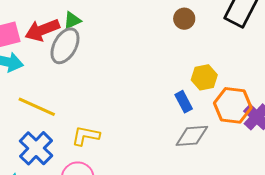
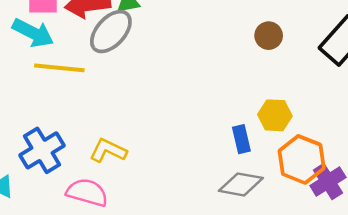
yellow line: (37, 107) -> (59, 68), moved, turned -33

